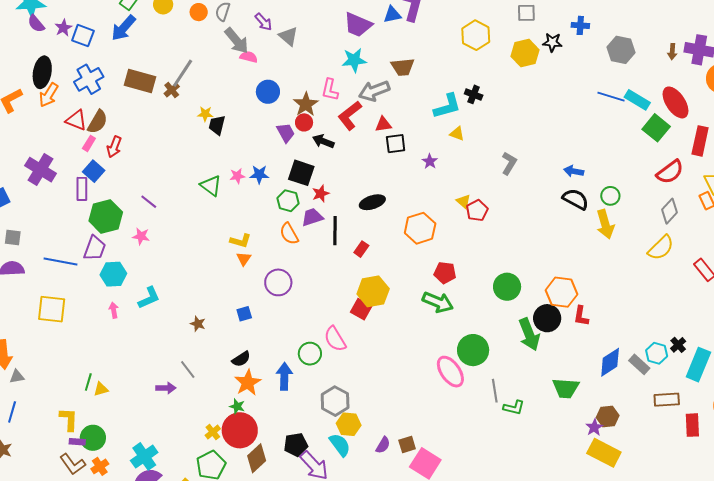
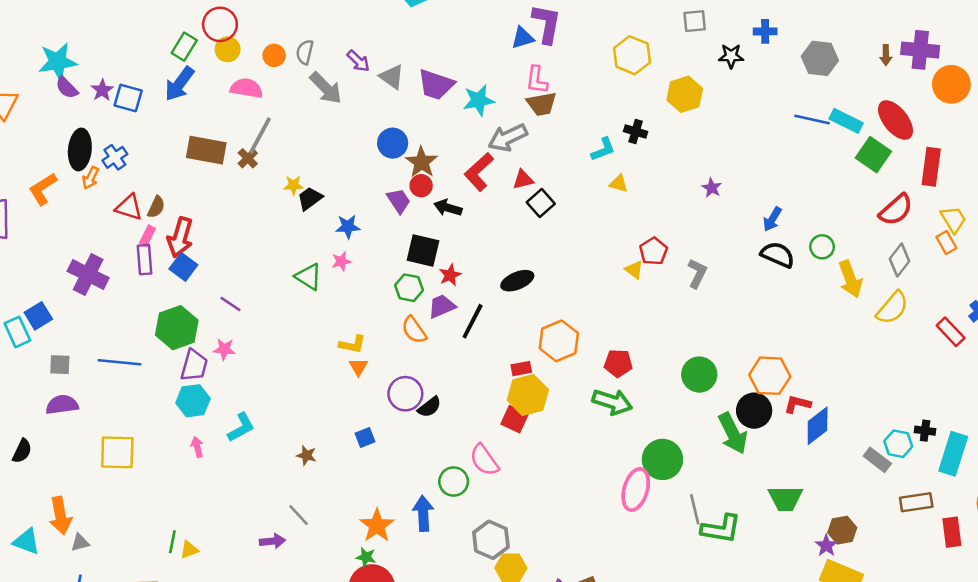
purple trapezoid: (358, 25) -> (436, 85), moved
yellow hexagon: (525, 53) -> (685, 94), moved
pink semicircle: (249, 57) -> (246, 88), moved, size x1.4
blue cross: (89, 79) -> (115, 157), moved, size x0.7
pink L-shape: (330, 90) -> (537, 80), moved
blue circle: (268, 92) -> (393, 143), moved
orange arrow: (49, 95) -> (91, 178), size x0.7
cyan L-shape: (447, 106) -> (603, 149), size x0.7
brown semicircle: (98, 122) -> (156, 207), size x0.7
black trapezoid: (217, 125) -> (310, 198), turned 45
black square: (396, 144) -> (541, 203), turned -30
red arrow: (114, 147) -> (180, 237), size x1.4
purple star: (430, 161) -> (712, 188), moved
gray L-shape: (509, 163) -> (697, 273), moved
blue square: (94, 171) -> (183, 267), moved
blue arrow: (574, 171) -> (772, 219), turned -66
blue star: (259, 174) -> (348, 227), moved
purple rectangle: (82, 189) -> (144, 260), moved
red pentagon: (477, 211) -> (653, 251), moved
yellow arrow: (605, 224) -> (850, 279), moved
orange hexagon: (420, 228) -> (559, 341), moved
black line: (335, 231) -> (473, 321), turned 32
purple trapezoid: (95, 248) -> (194, 365), moved
red rectangle: (361, 249) -> (521, 369), moved, turned 49
blue line: (60, 261) -> (119, 362), moved
red L-shape: (581, 316) -> (797, 404), turned 100
black cross: (678, 345) -> (925, 431), turned -35
black semicircle: (241, 359) -> (429, 407), moved
blue diamond: (610, 362) -> (818, 426), moved
pink ellipse: (450, 372) -> (636, 489), turned 56
green L-shape: (514, 408) -> (721, 529), size x1.5

